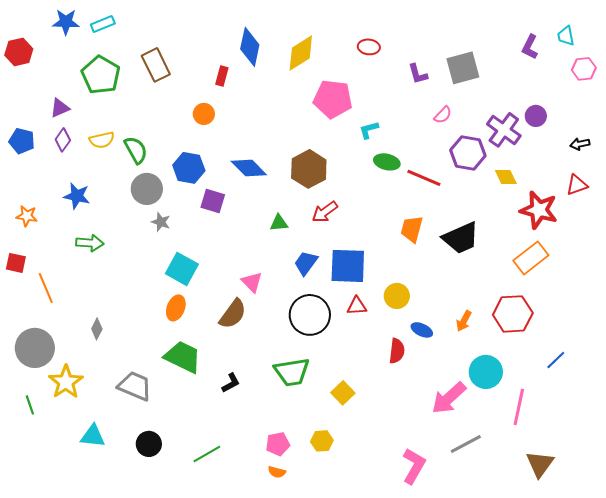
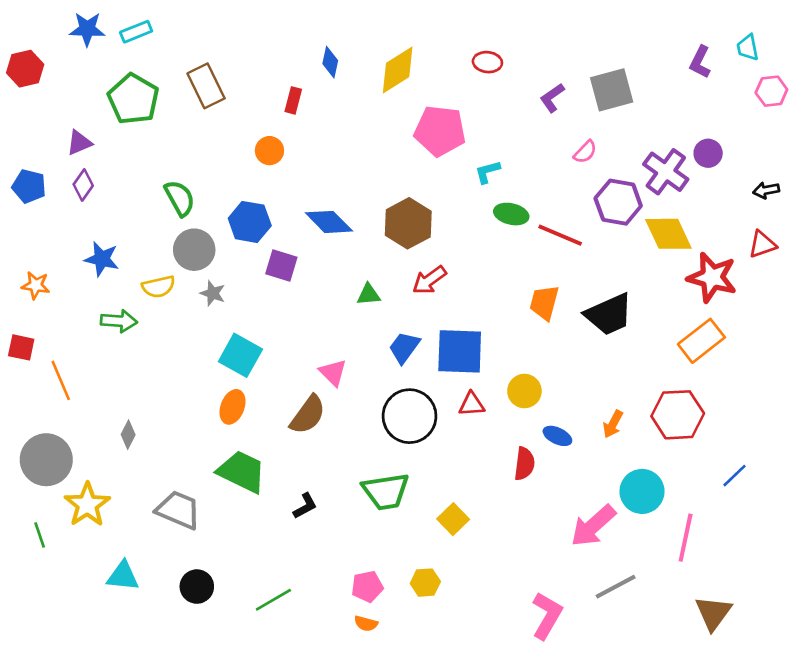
blue diamond: (250, 47) -> (330, 62), size x0.6
purple L-shape: (418, 74) -> (552, 98), turned 70
yellow semicircle: (102, 140) -> (159, 287), moved
yellow diamond: (506, 177) -> (668, 234), size x1.6

